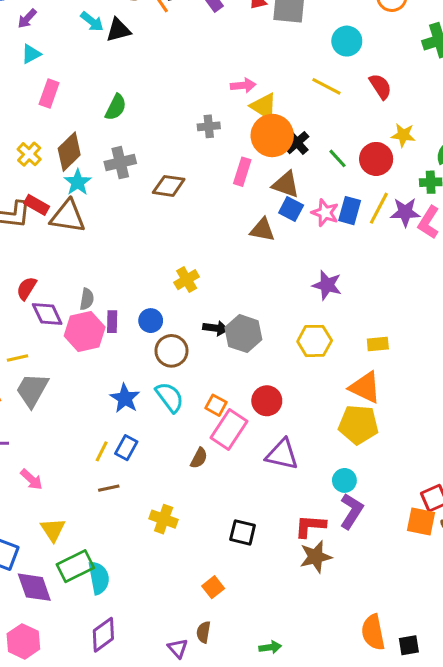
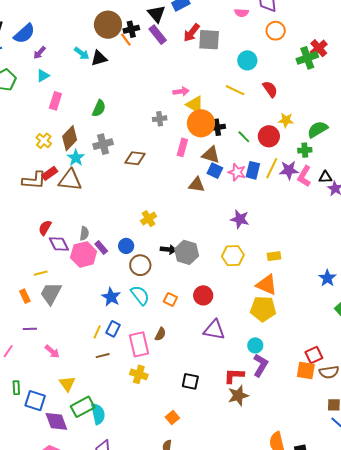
black cross: (297, 143) -> (217, 127), turned 35
red rectangle: (37, 205) -> (50, 173), turned -63
purple rectangle: (112, 322) -> (101, 247), turned -40
pink rectangle: (229, 430) -> (139, 344), moved, turned -45

